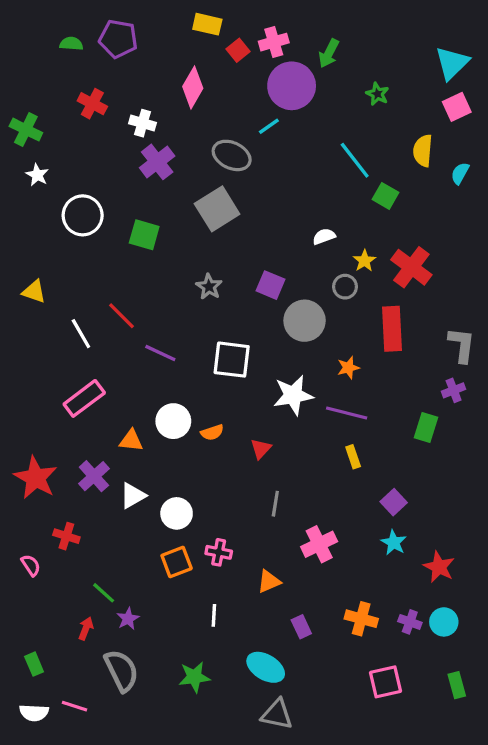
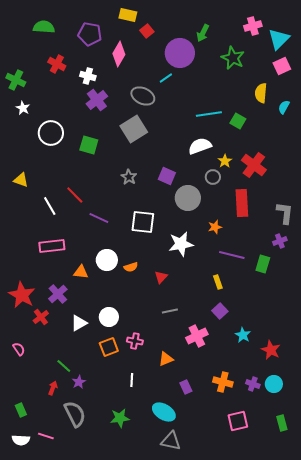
purple pentagon: (118, 39) -> (90, 34), moved
pink cross: (274, 42) -> (253, 26), moved
green semicircle: (71, 44) -> (44, 27), size x1.5
green star: (377, 94) -> (233, 58), size x1.6
cyan line: (355, 160) -> (209, 114), moved, turned -60
white semicircle: (324, 236) -> (200, 146), size x1.6
pink rectangle: (84, 398) -> (52, 246), turned 30
purple line: (347, 413) -> (232, 255), moved
white triangle: (133, 496) -> (79, 323), moved
purple square: (394, 502) -> (220, 311), moved
gray line: (275, 504) -> (170, 311), turned 70
red cross: (66, 536) -> (41, 317), moved, turned 35

